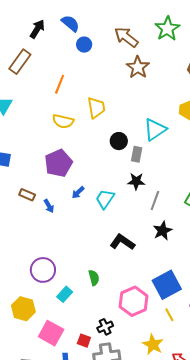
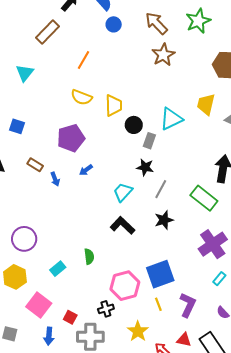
yellow trapezoid: (96, 108) -> (114, 105), moved
cyan trapezoid: (105, 199) -> (123, 192), moved
purple circle: (43, 270) -> (24, 239), moved
black cross: (105, 327) -> (106, 309), moved

